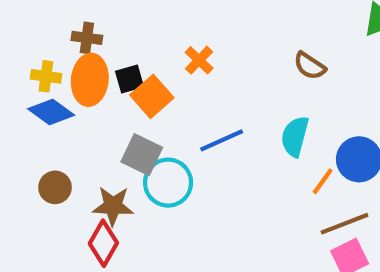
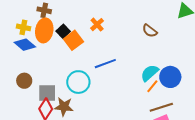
black square: (129, 79) -> (63, 31), turned -32
cyan semicircle: (295, 136) -> (150, 73), moved, turned 30
gray square: (142, 155) -> (47, 93), moved, turned -30
brown star: (113, 206) -> (64, 107), moved

